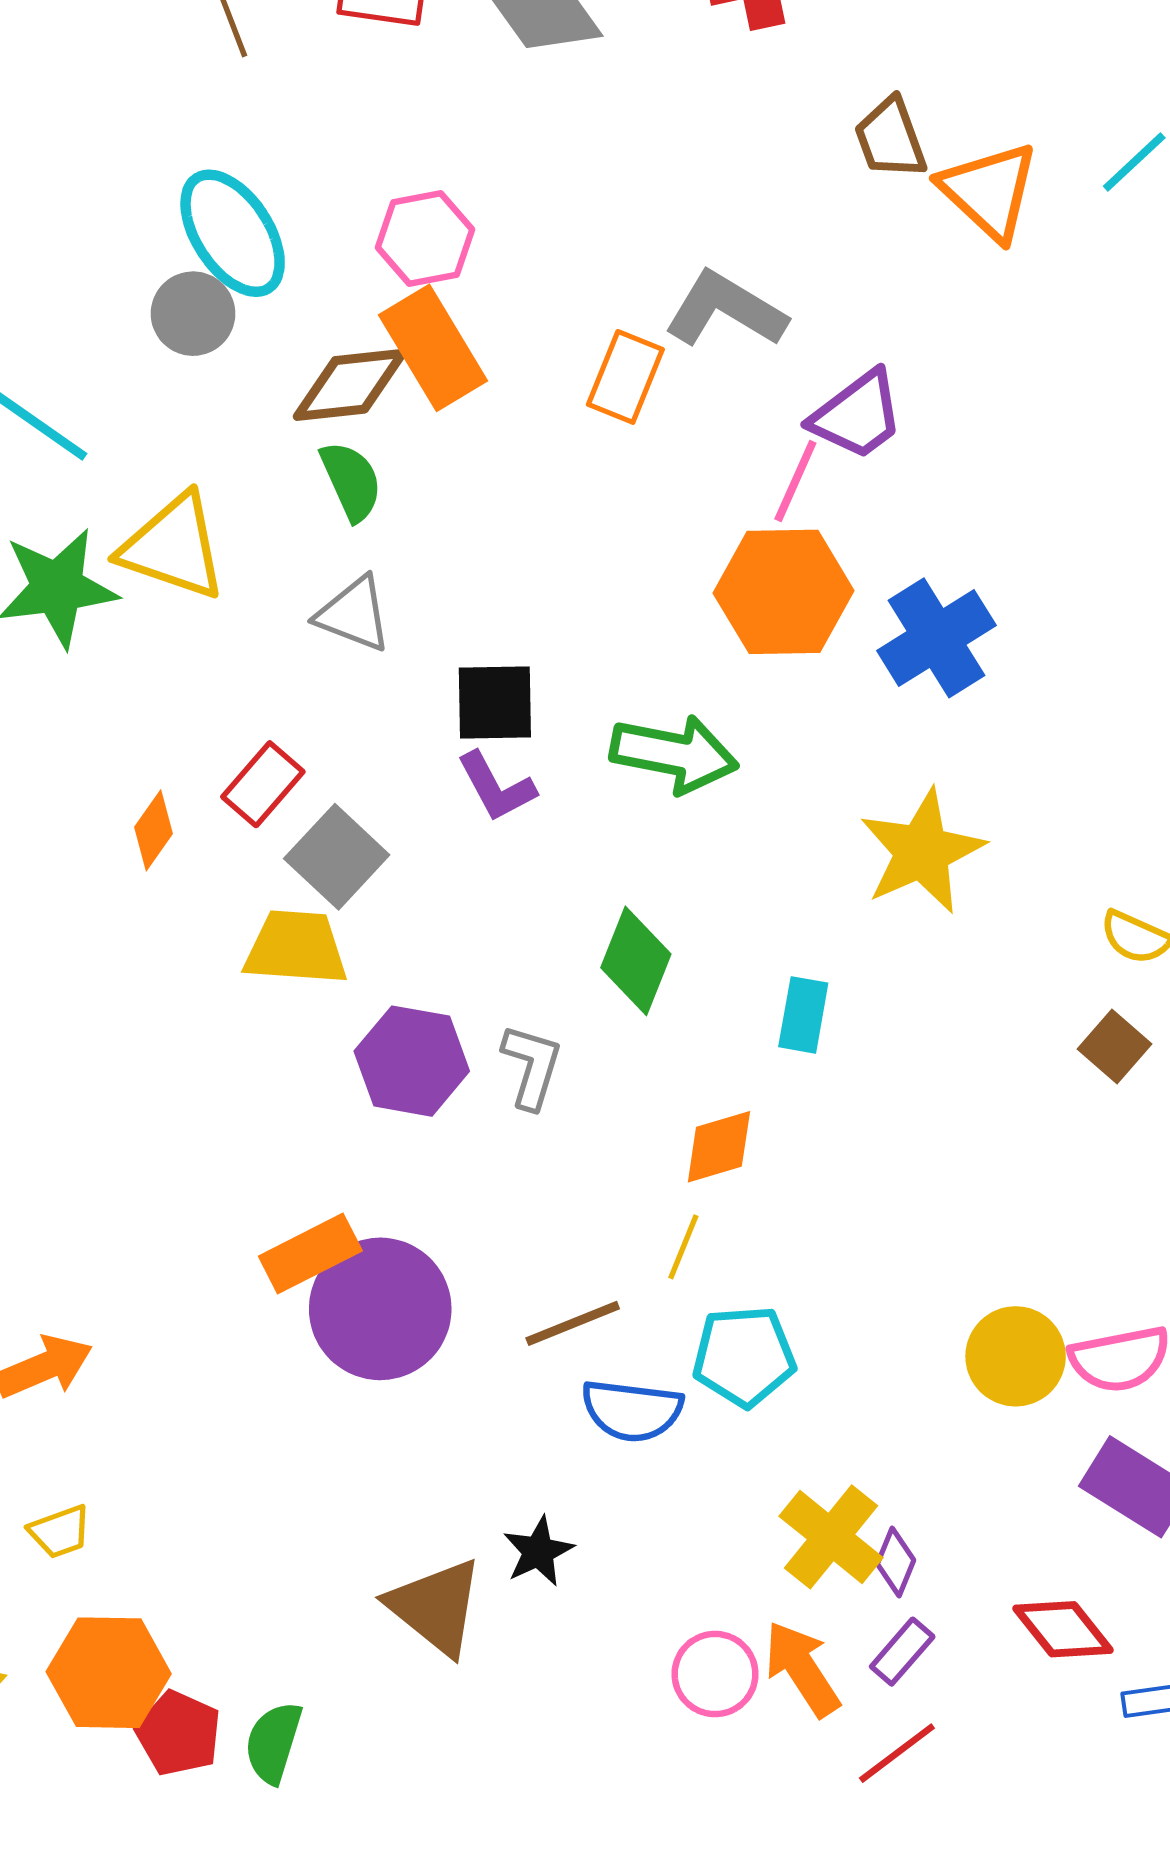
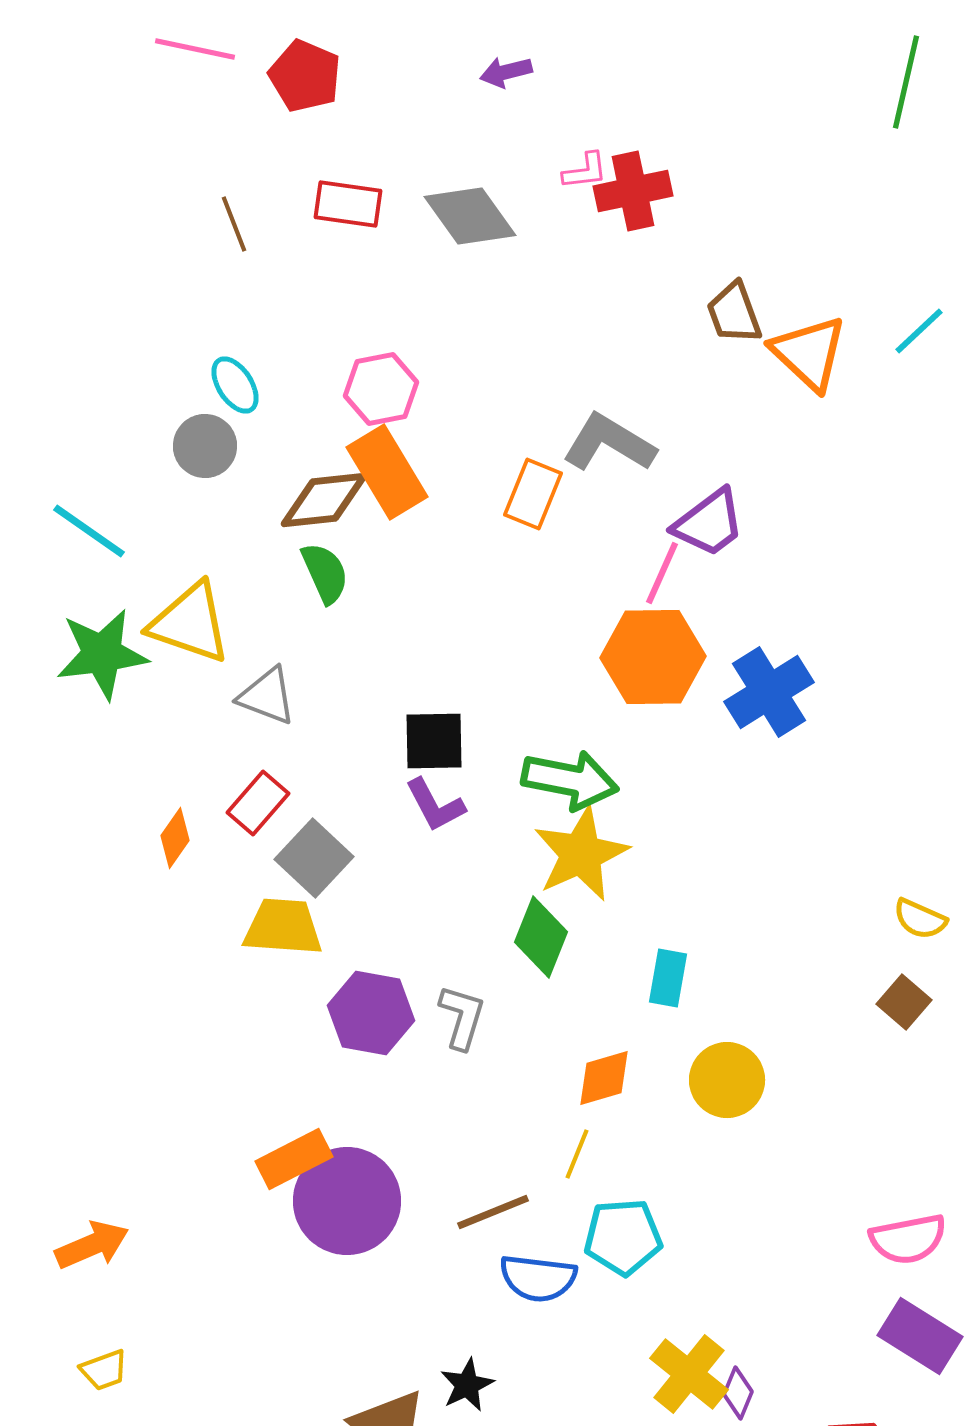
cyan ellipse: (233, 233) -> (235, 385), size x0.6
gray triangle: (354, 614) -> (267, 696), moved
yellow star: (922, 851) -> (581, 854), moved
yellow circle: (1016, 1356) -> (727, 1080), moved

